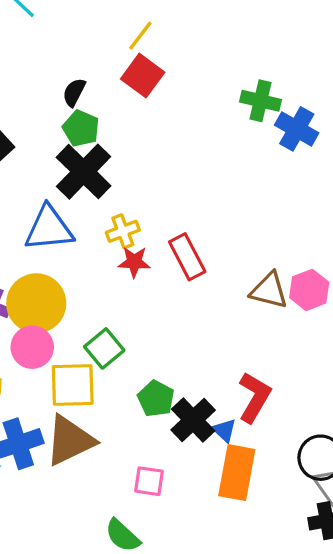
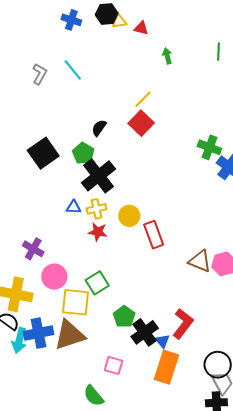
green pentagon: (81, 128) -> (83, 153), moved
blue triangle: (49, 228) -> (74, 207), size x0.5
yellow cross: (123, 231) -> (96, 209), moved
red star: (134, 262) -> (98, 232), moved
yellow circle: (36, 303) -> (129, 216), moved, size x0.6

